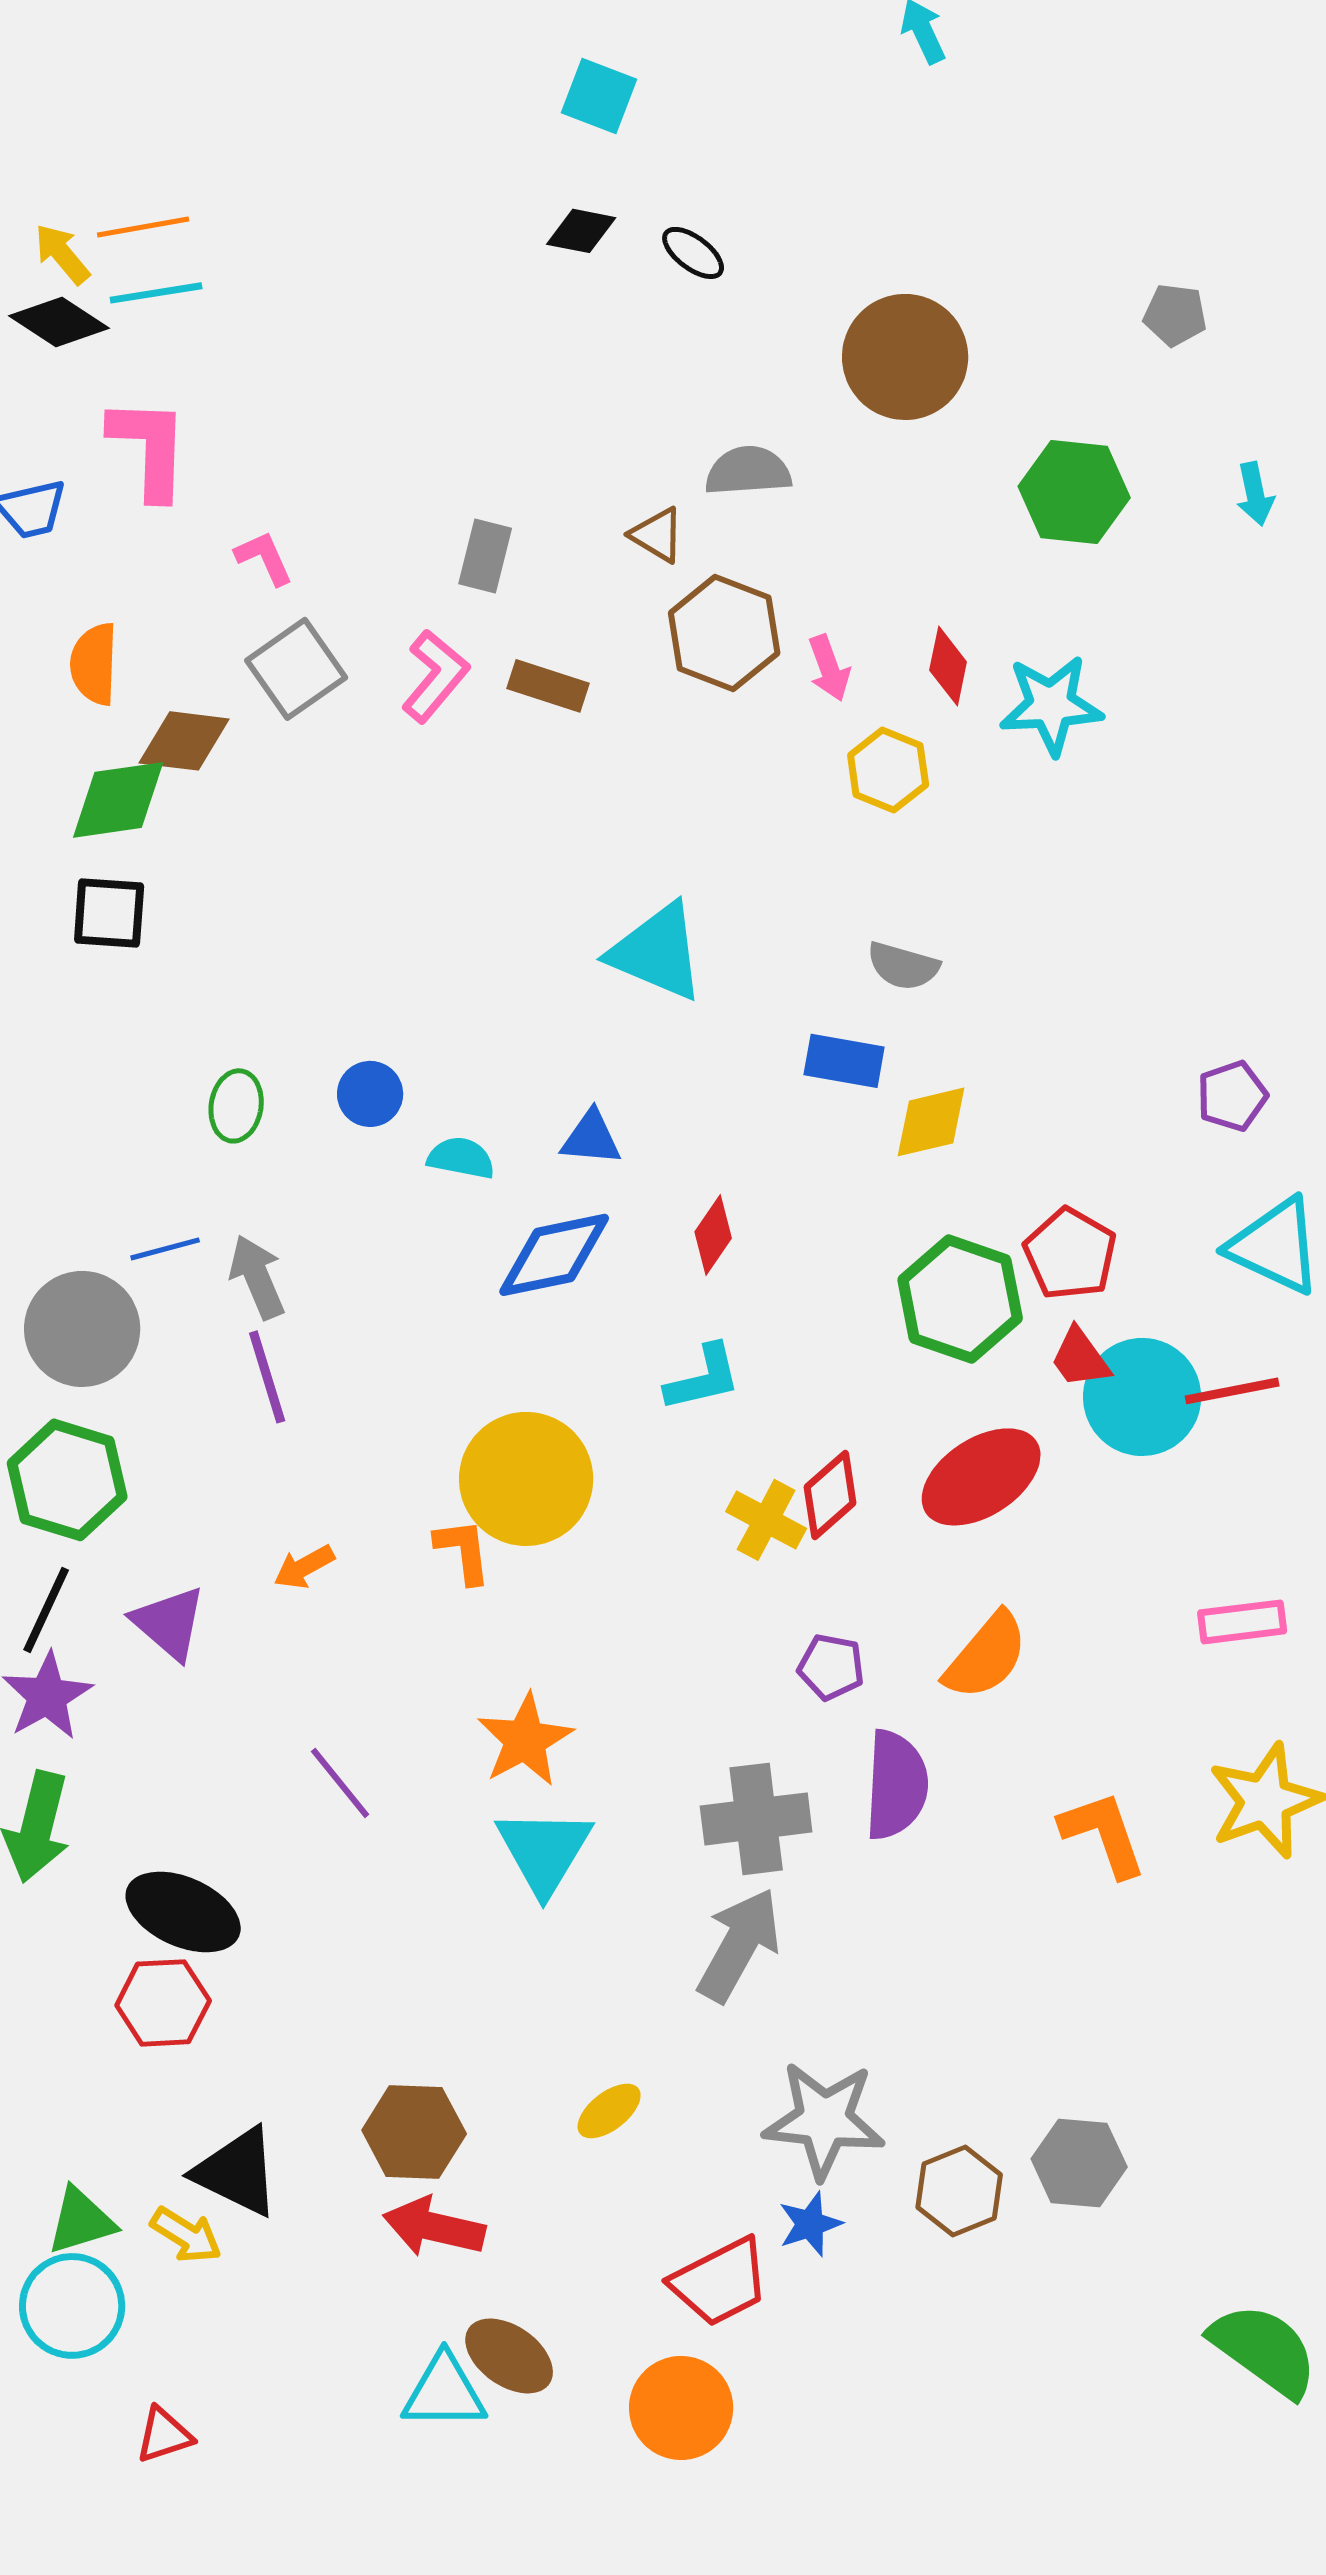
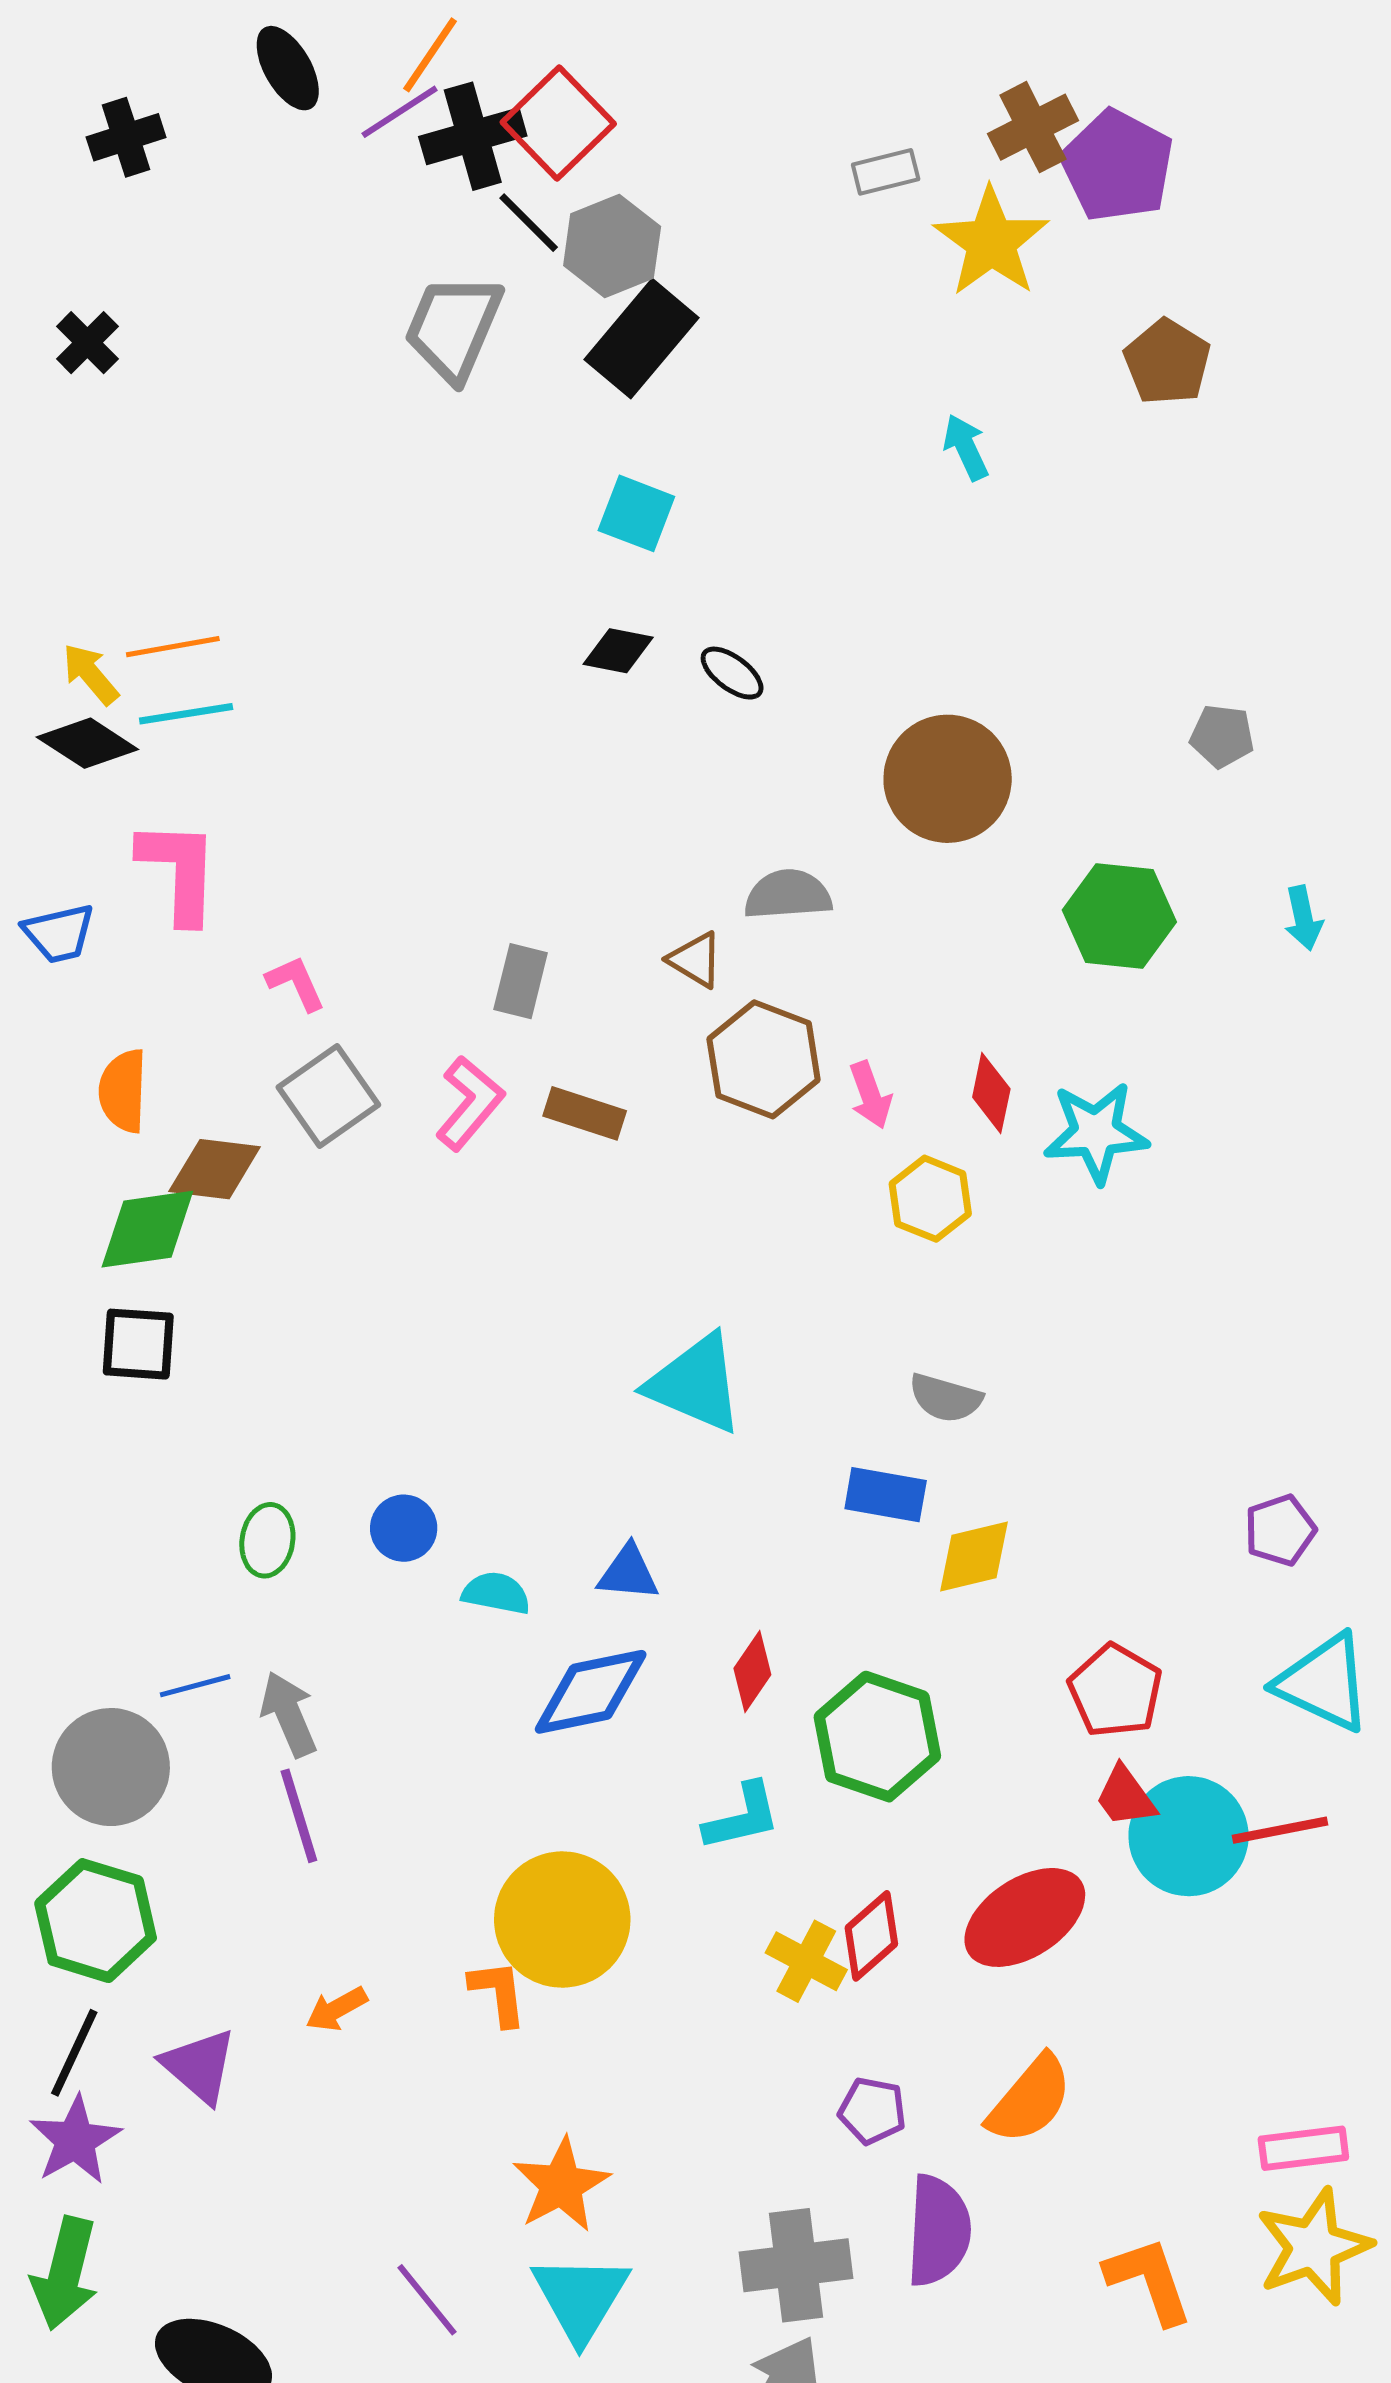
green hexagon: (960, 1299) -> (877, 1737), moved
pink rectangle: (1242, 1622) -> (1303, 2148), moved
purple line: (340, 1783) -> (427, 2300), moved

